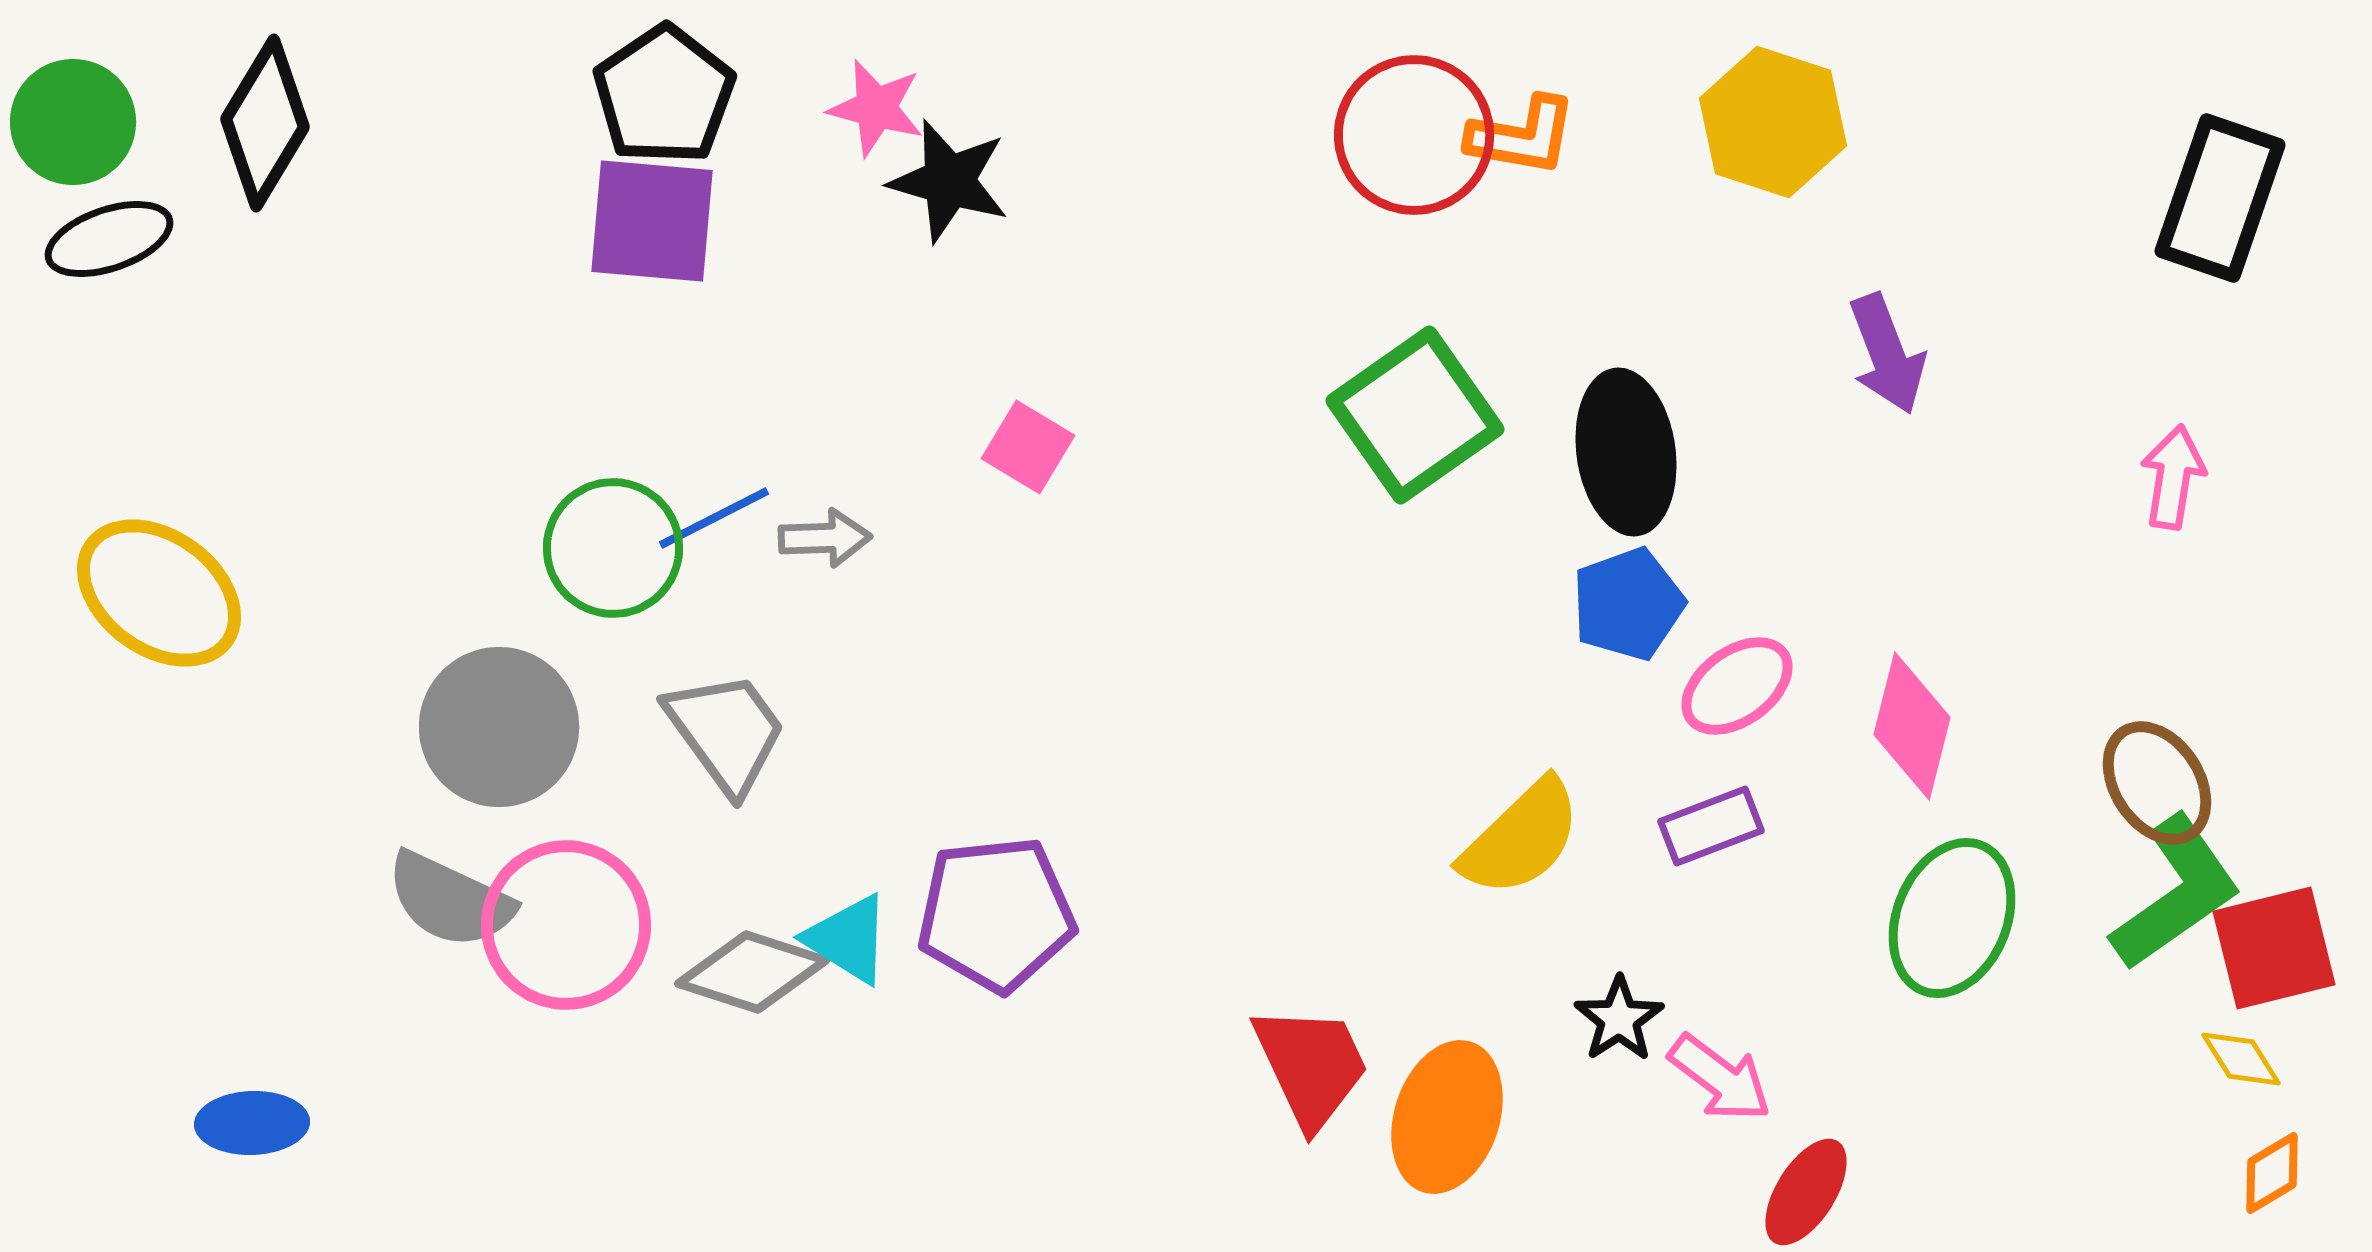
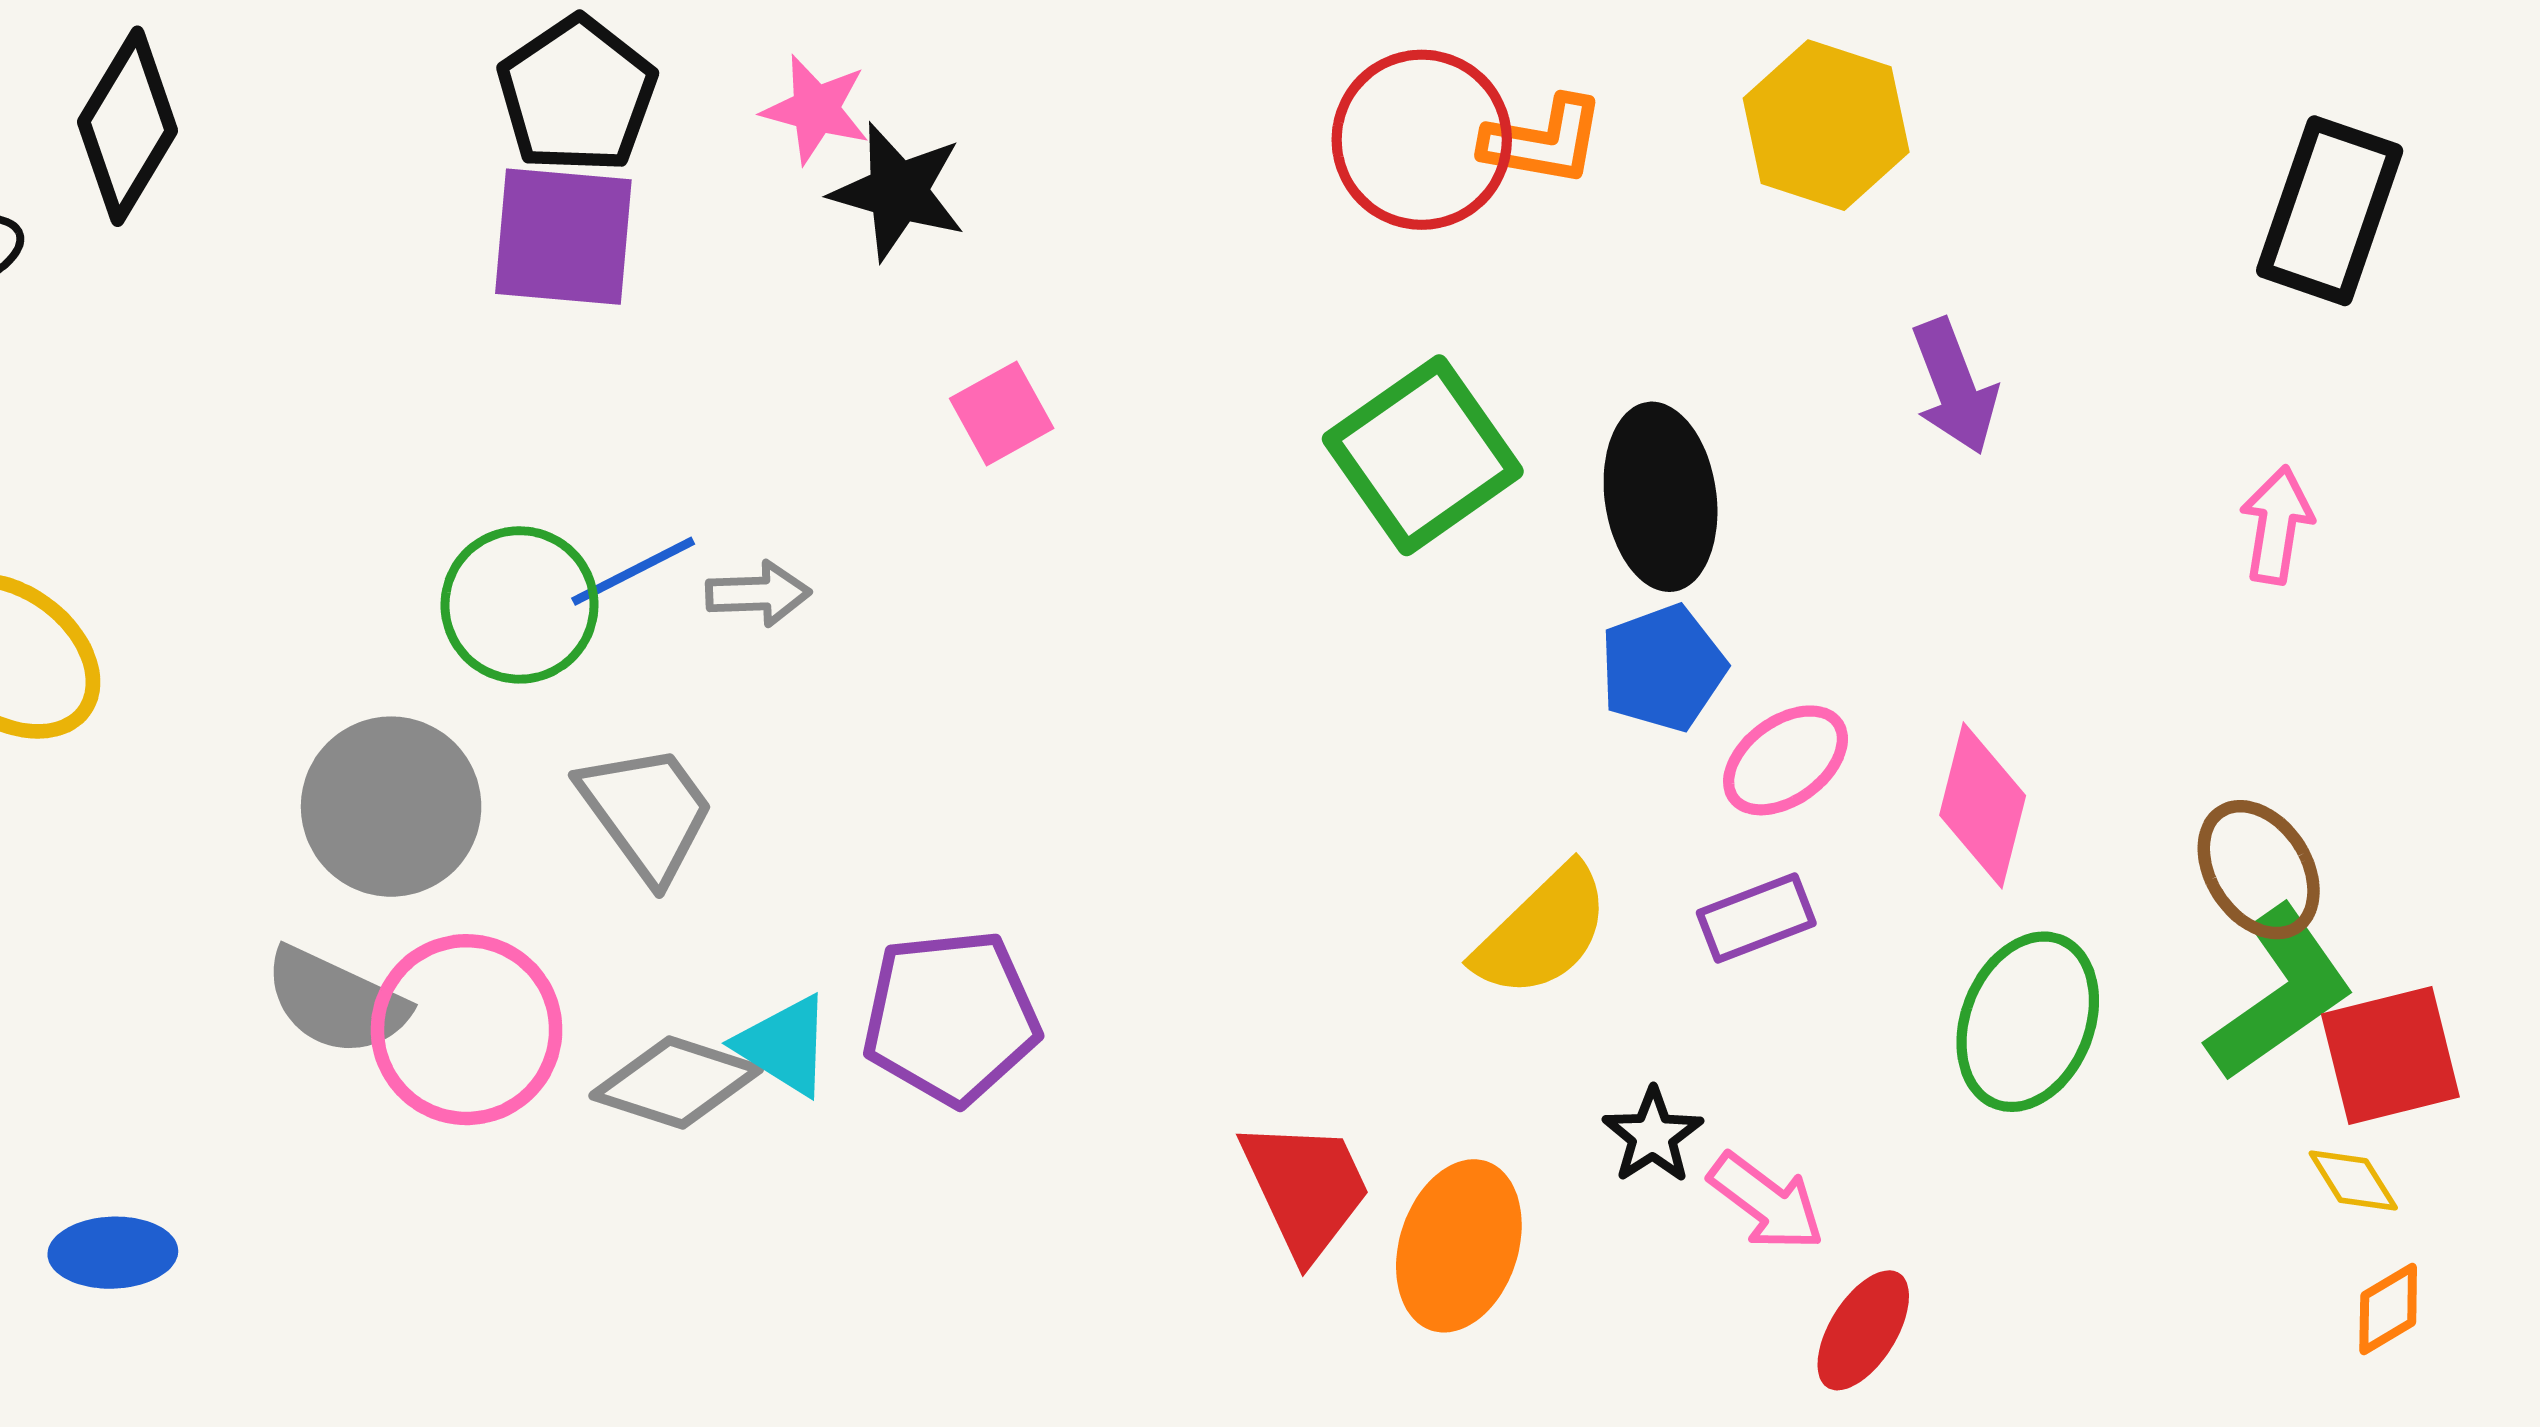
pink square: (1028, 447) -> (1002, 413), moved, turned 30

